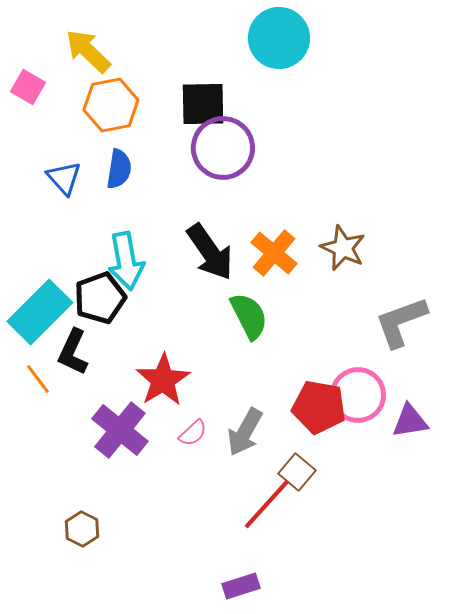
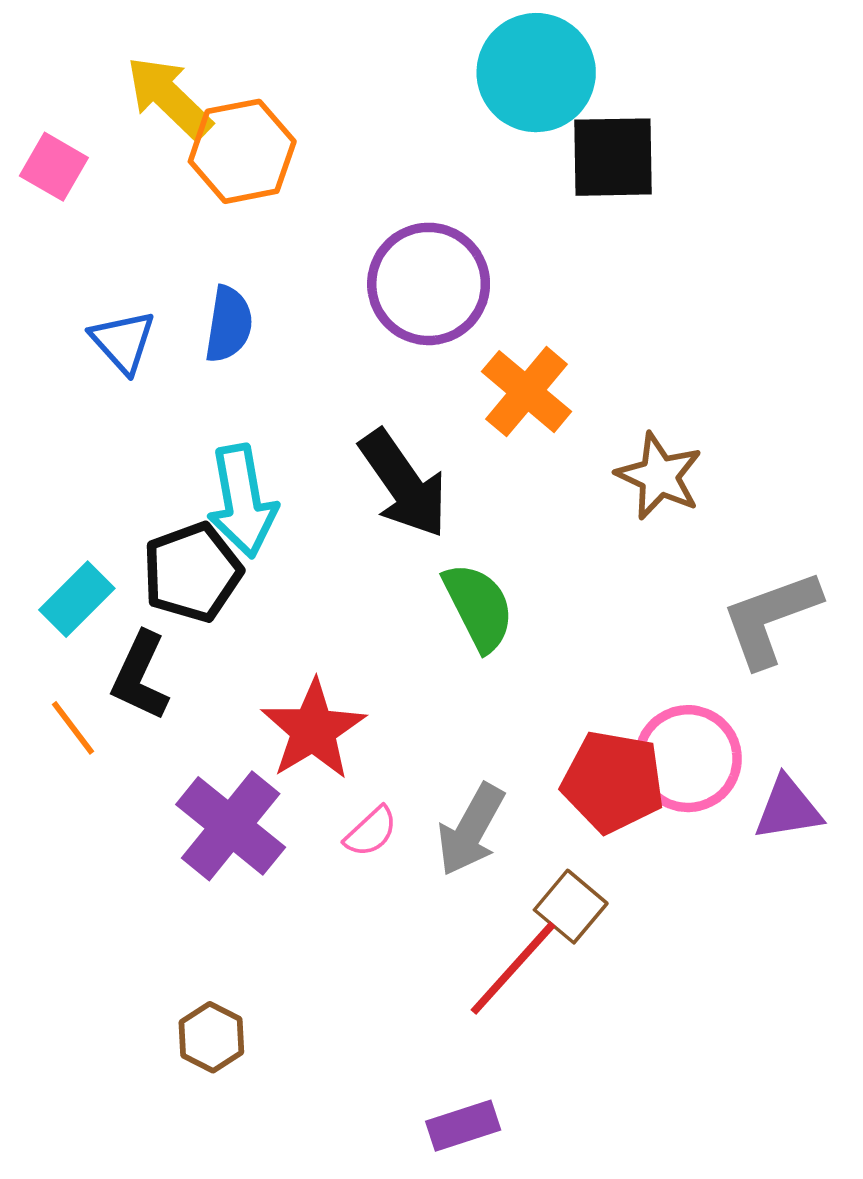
black square: (203, 104) -> (613, 157), moved
orange hexagon: (111, 105) -> (242, 151), moved
orange cross: (274, 253) -> (527, 392), moved
cyan rectangle: (40, 312) -> (77, 599), size x0.6
brown hexagon: (82, 529) -> (211, 1037), moved

